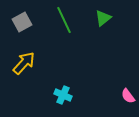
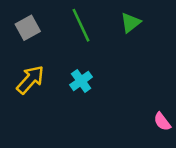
cyan cross: (63, 95) -> (81, 81), moved, turned 30

